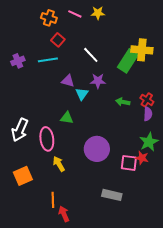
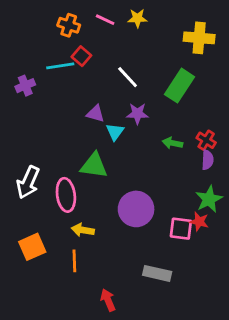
yellow cross: (142, 50) -> (199, 38), moved
cyan line: (48, 60) -> (60, 66), moved
green triangle: (67, 118) -> (94, 165), size x1.5
yellow arrow: (59, 164) -> (83, 230), turned -49
orange line: (53, 200) -> (74, 261), moved
red arrow: (64, 214) -> (108, 300), moved

